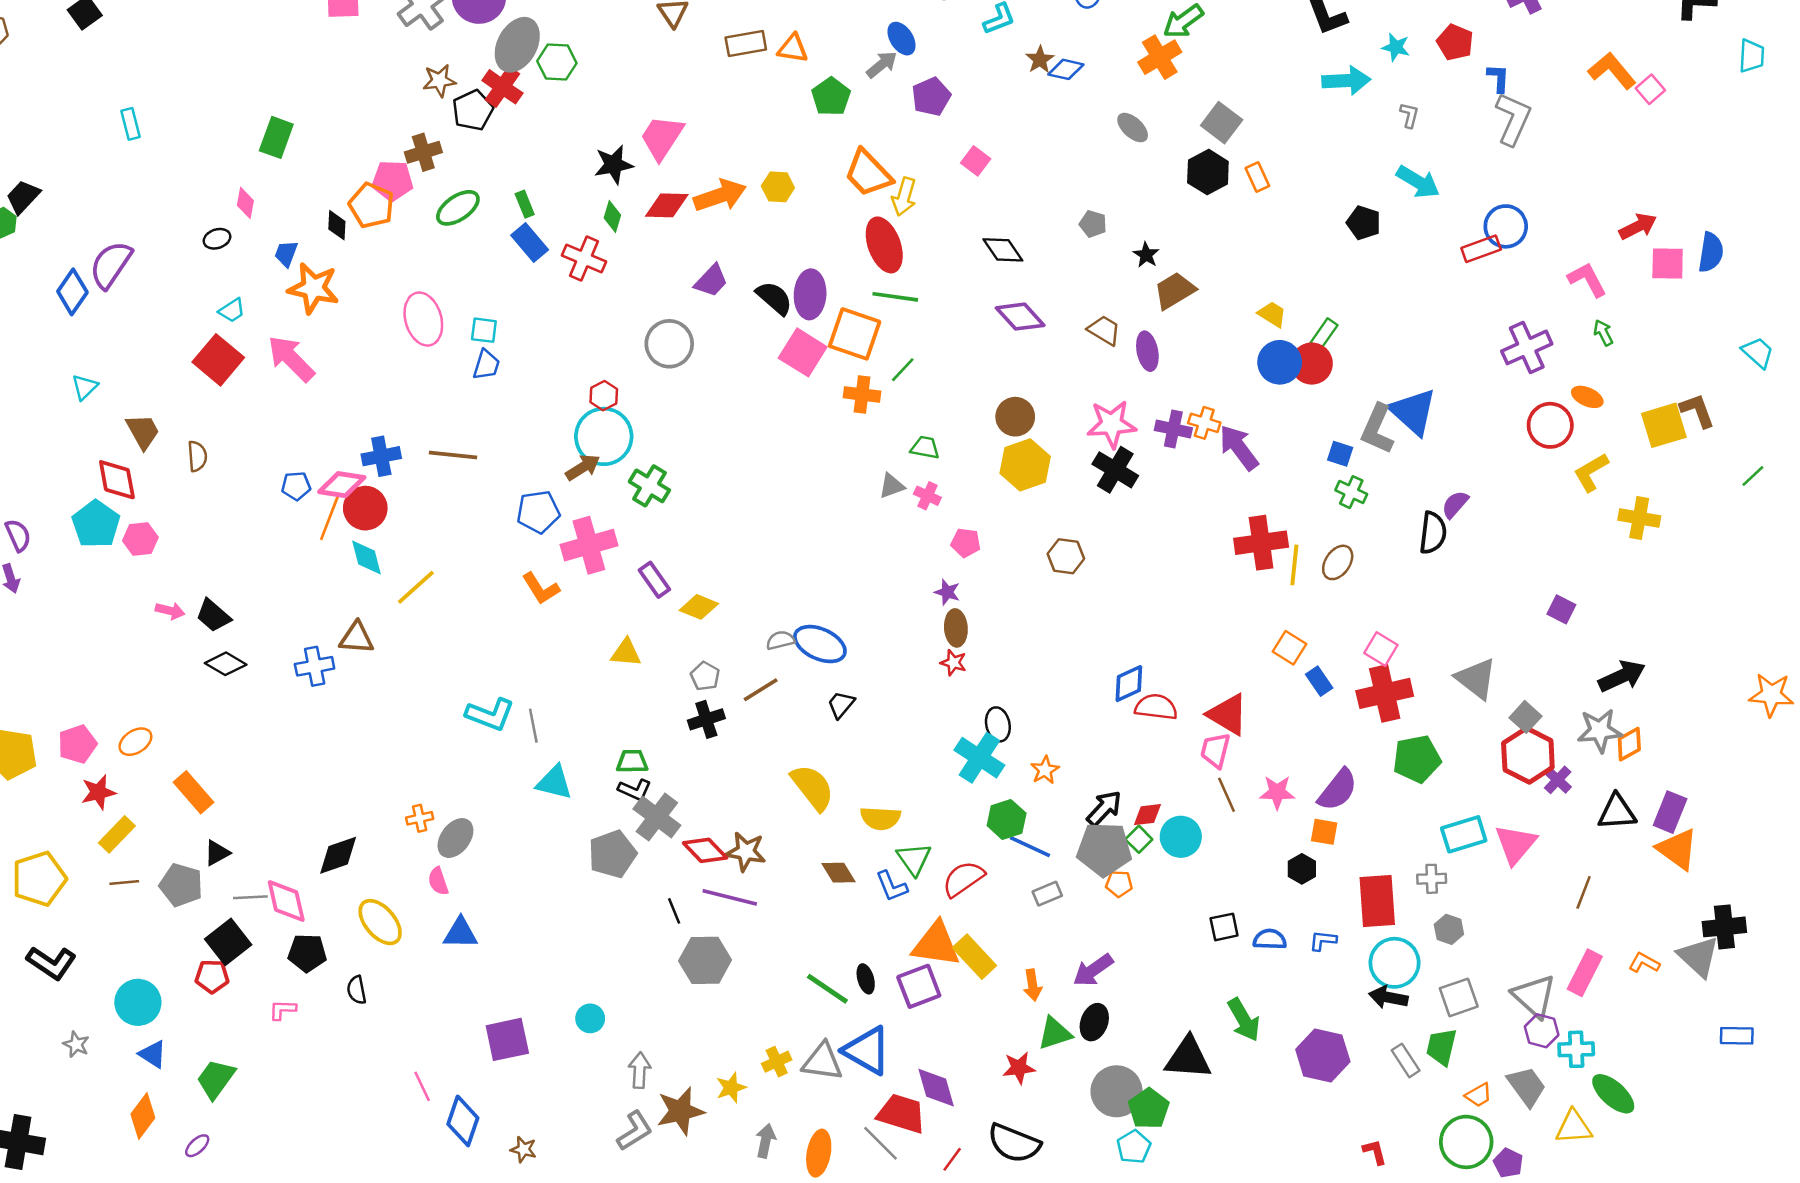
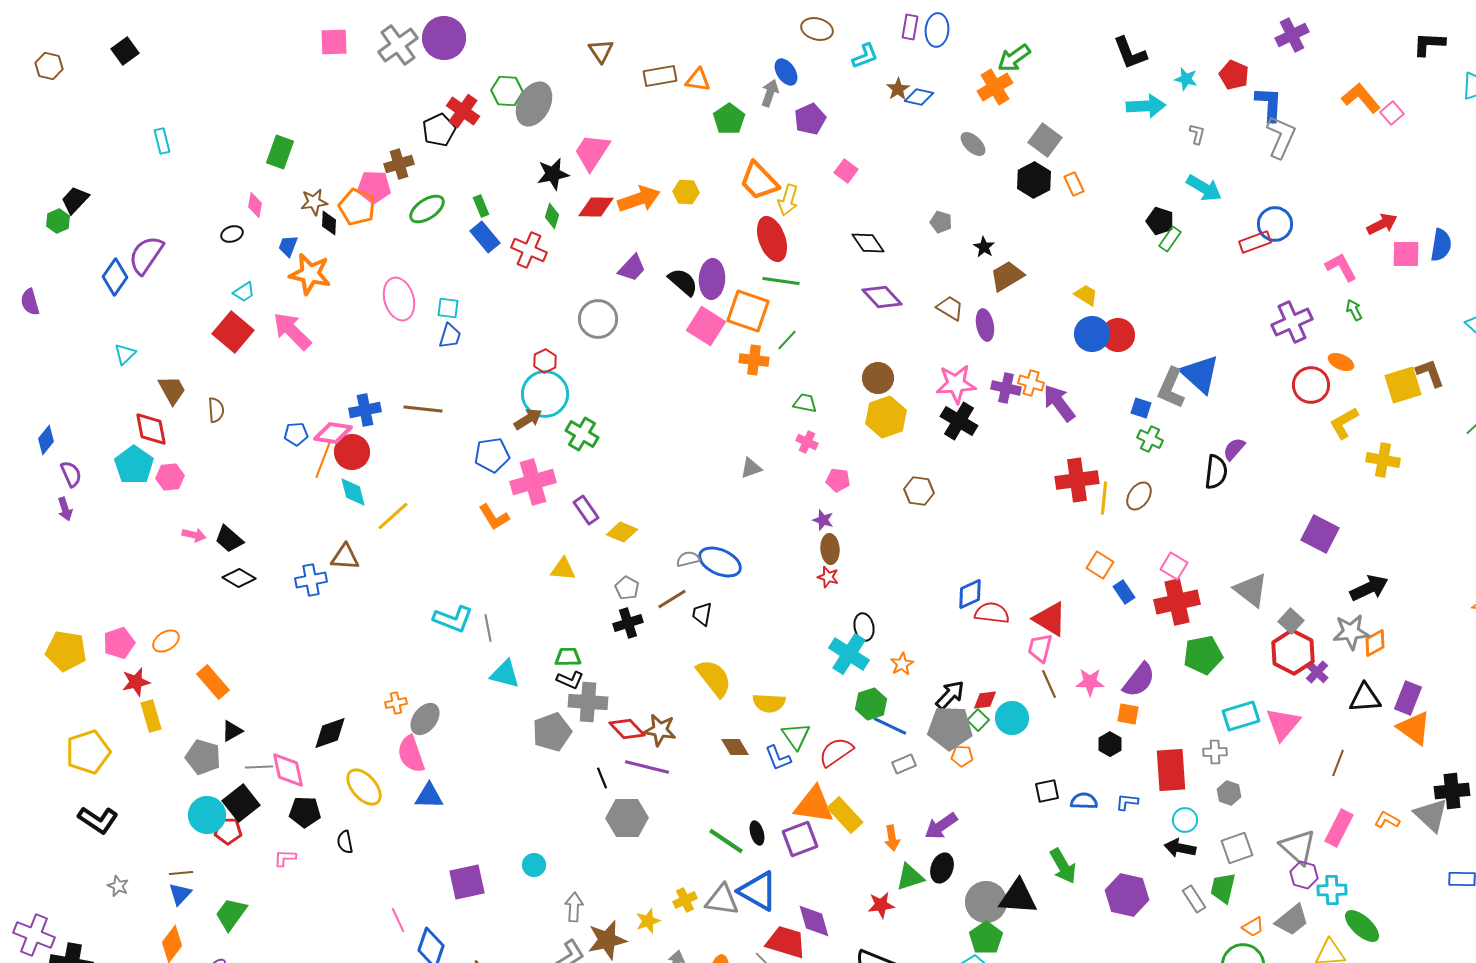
gray ellipse: (517, 45) -> (534, 104), moved
gray arrow: (882, 65) -> (770, 93), turned -32
blue L-shape: (1498, 78) -> (1269, 104), size x1.5
brown star: (439, 81) -> (314, 202), moved
green rectangle: (1324, 334) -> (1170, 239), moved
gray triangle: (892, 486) -> (751, 468), moved
purple square: (1561, 609) -> (1320, 534), size x1.6
black trapezoid: (841, 705) -> (702, 614), moved, turned -30
gray cross: (657, 817) -> (588, 702), turned -33
yellow rectangle: (117, 834) -> (151, 716), turned -60
pink semicircle: (438, 881) -> (411, 754), size x1.6
brown line: (124, 882) -> (181, 873), moved
cyan circle: (1395, 963) -> (1185, 820), size x0.6
cyan circle: (138, 1002) -> (207, 815), moved
blue triangle: (153, 1054) -> (180, 894), turned 40
gray trapezoid: (1527, 1086) -> (1292, 920), turned 87
gray circle: (1117, 1091) -> (986, 902), moved

